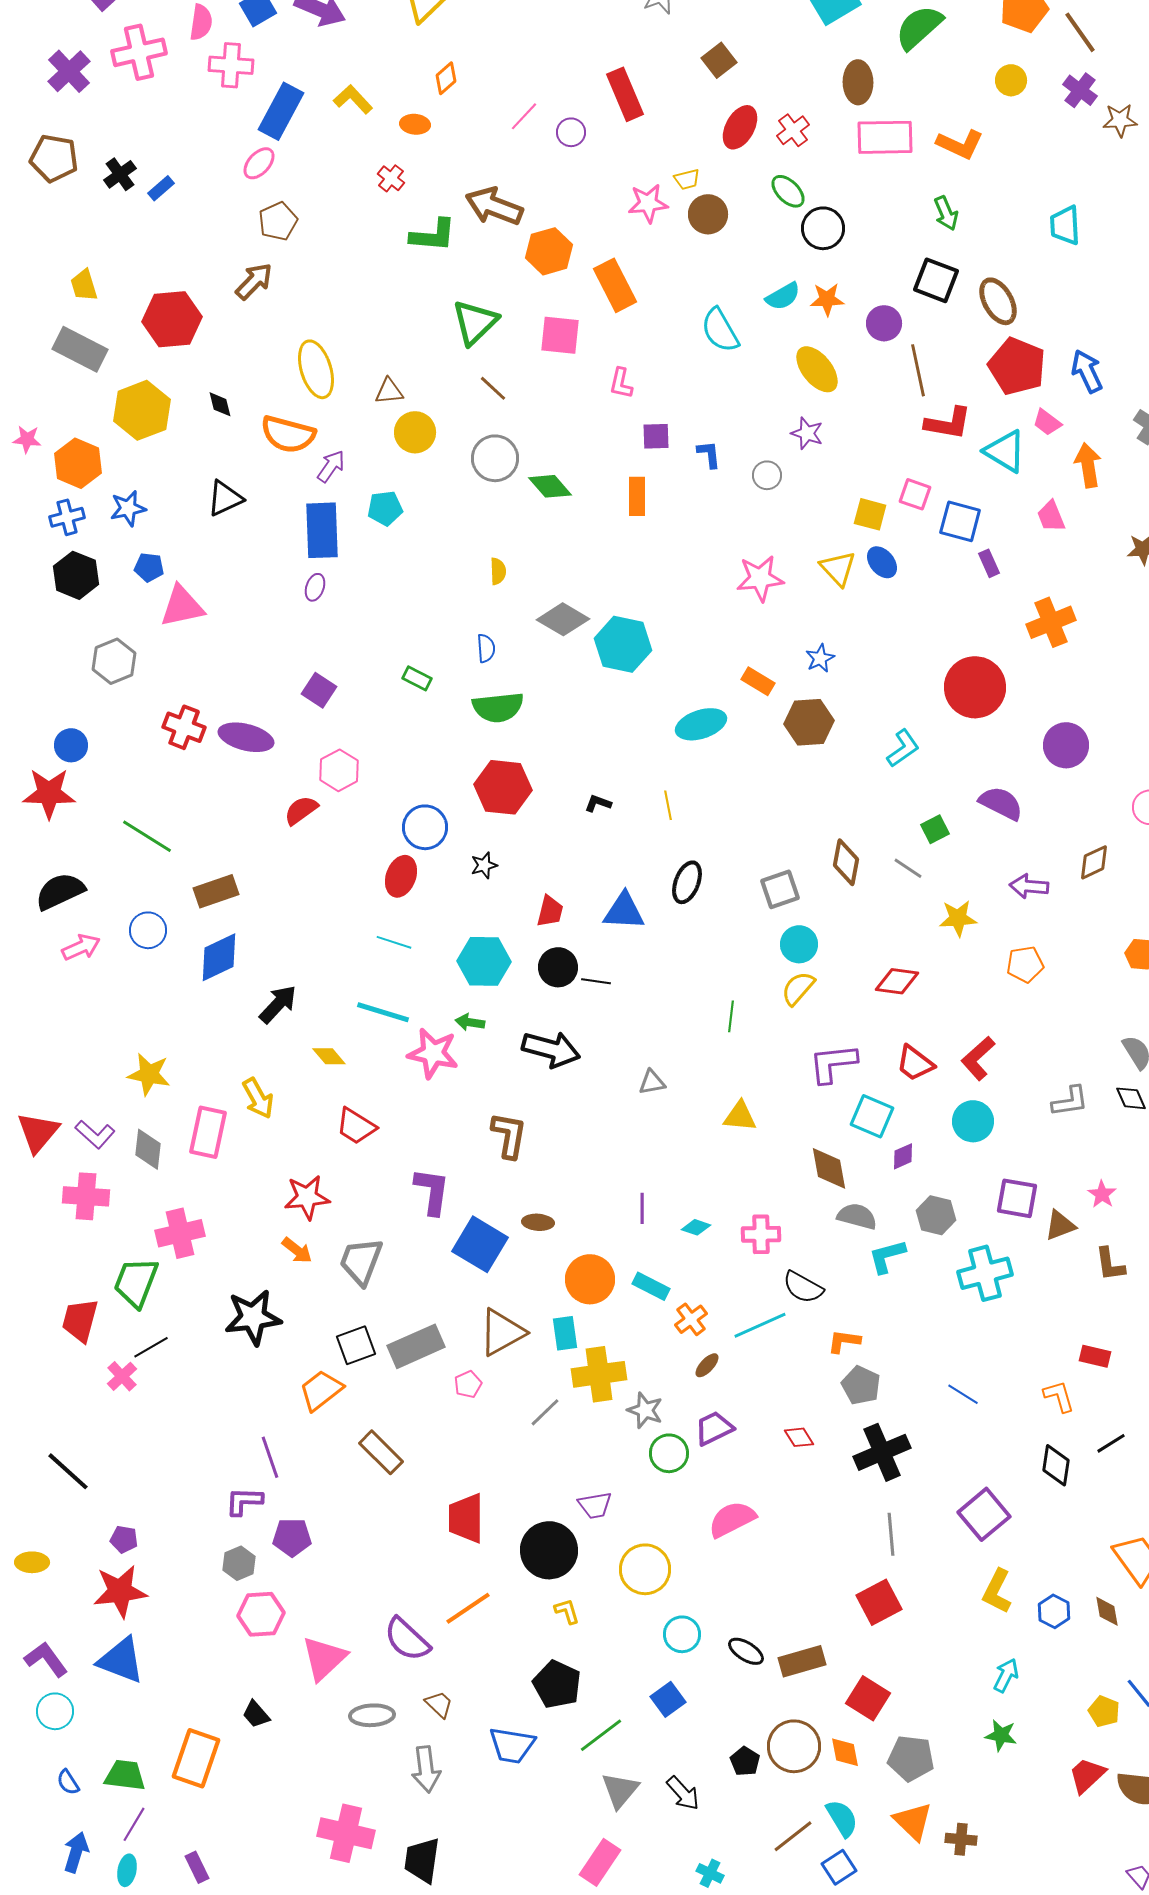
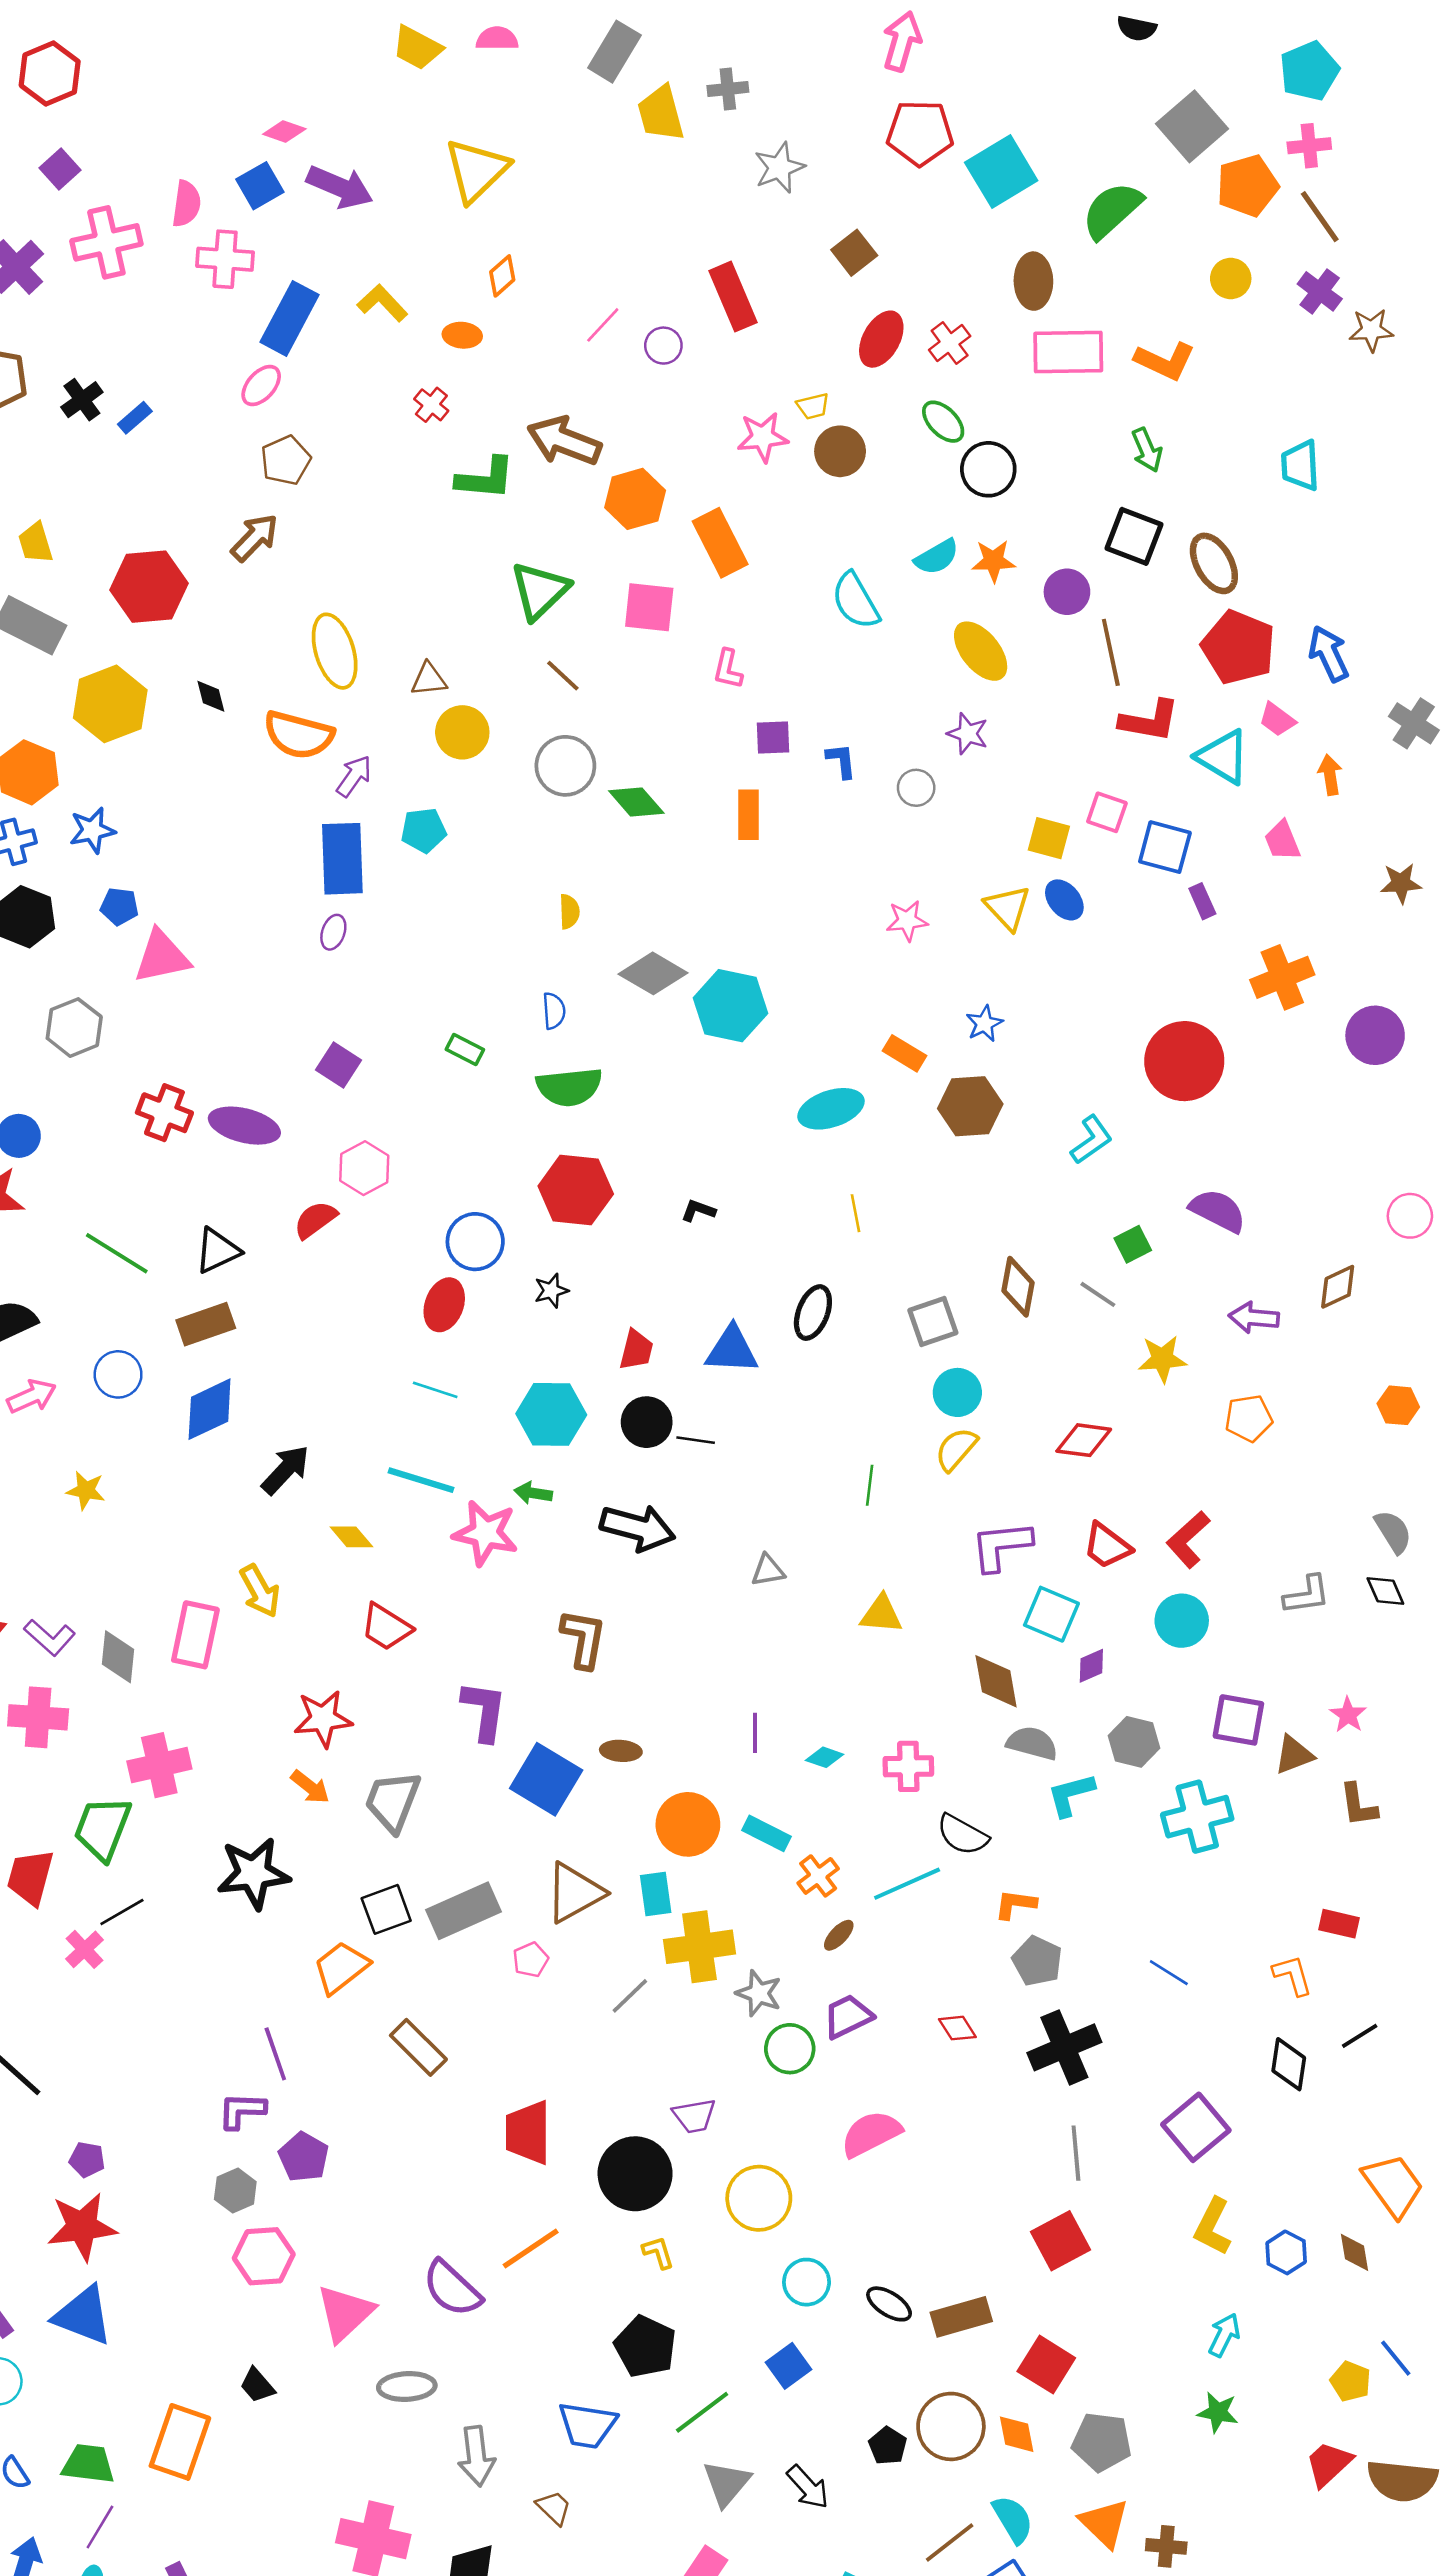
orange arrow: (1088, 465) -> (1330, 775), size x0.7
black triangle: (225, 498) -> (217, 1251), moved
pink star: (760, 578) -> (907, 921), size x0.7
purple circle: (1066, 745) -> (1375, 1035), moved
yellow line: (668, 805) -> (856, 1213), moved
yellow star: (149, 1074) -> (86, 1490), moved, size x0.7
purple pentagon: (292, 1537) -> (304, 2157), turned 30
brown trapezoid: (439, 1704) -> (554, 2508), moved

